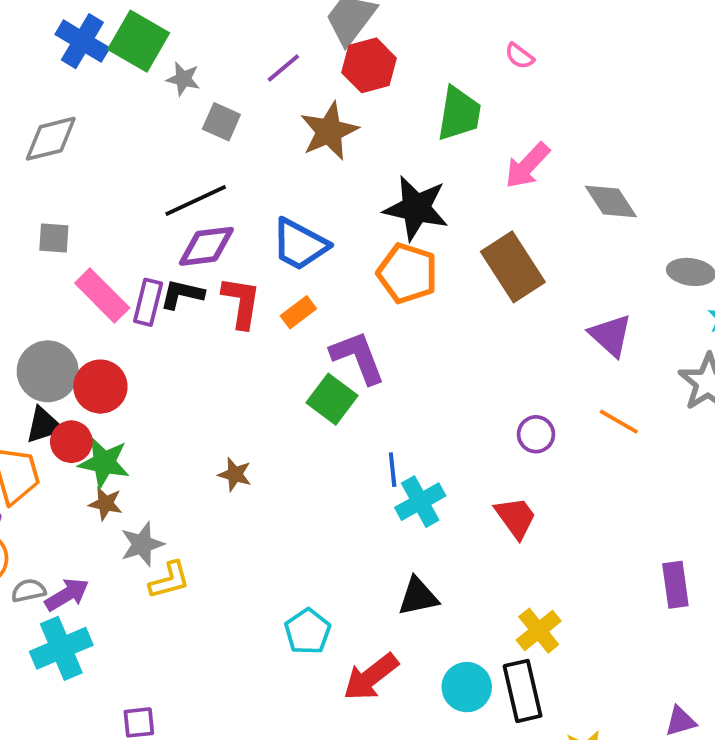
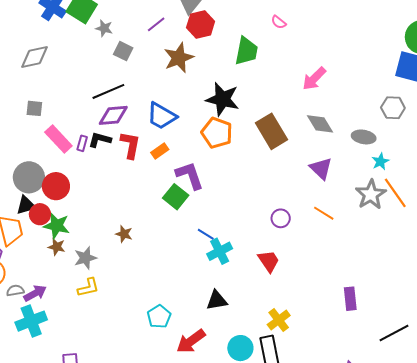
pink arrow: (527, 165) -> (314, 79), moved
gray diamond: (611, 201) -> (320, 124), moved
purple rectangle: (148, 302) -> (82, 143), size x0.7
blue line: (393, 470) -> (206, 234), turned -54
gray star: (142, 544) -> (85, 258), moved

